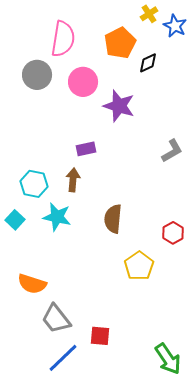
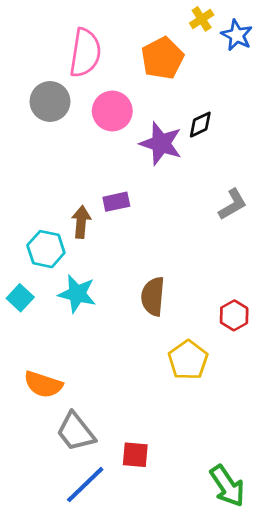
black diamond: (148, 63) -> (200, 125), moved
brown arrow: (73, 180) -> (81, 222), moved

